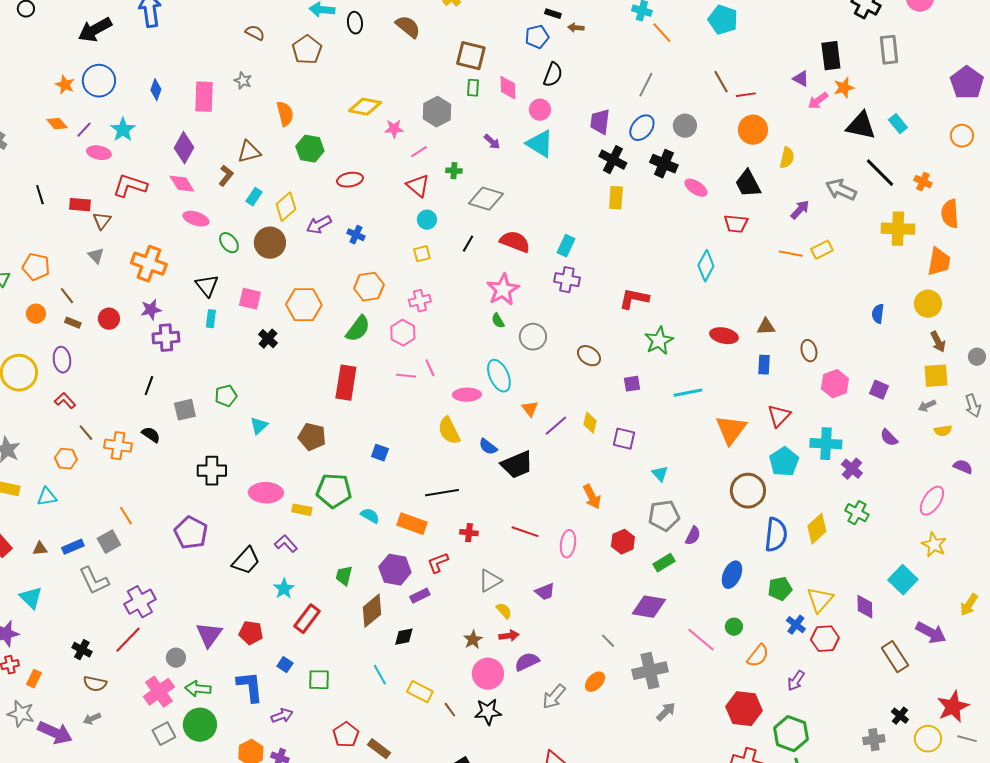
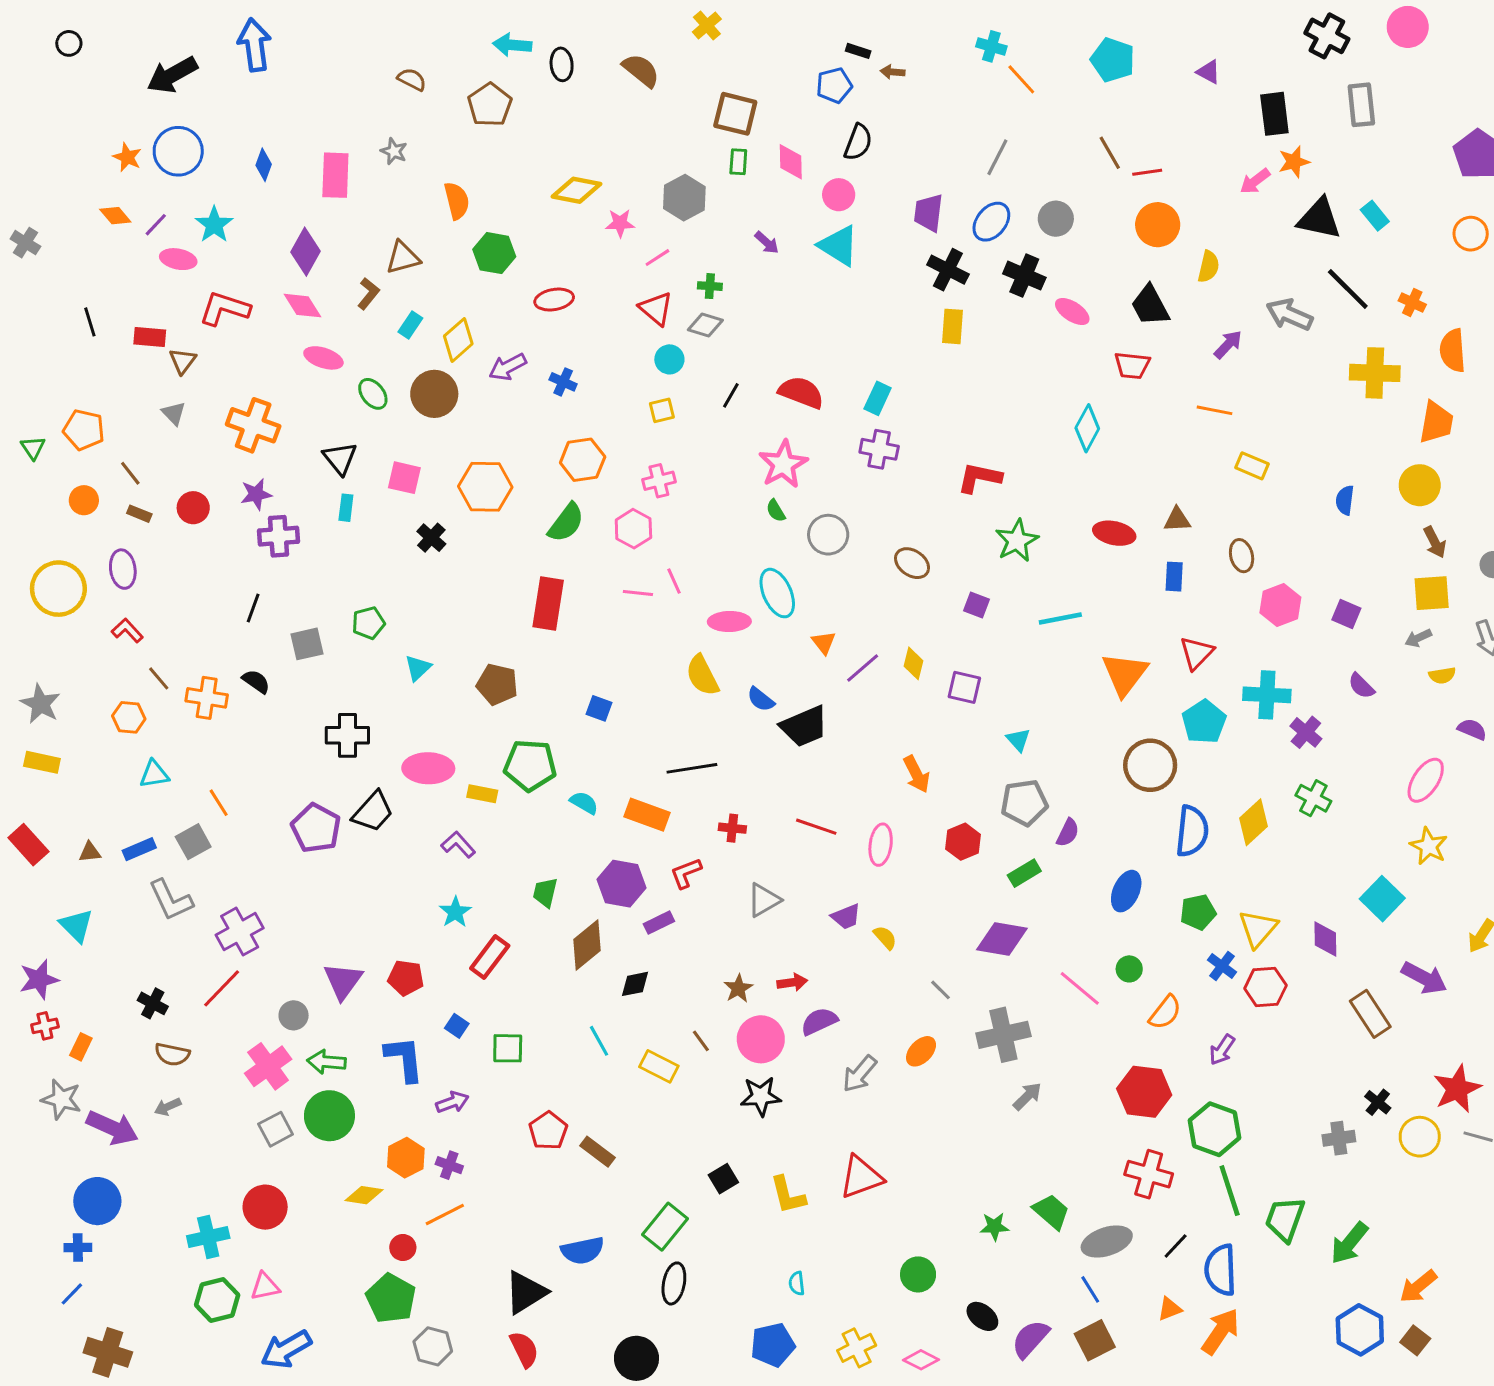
purple triangle: (801, 79) -> (1209, 72), moved
gray diamond: (486, 199) -> (705, 325), moved, size x0.7
yellow rectangle: (822, 250) -> (1252, 466), moved, turned 50
purple square: (632, 384) -> (976, 605), turned 30
cyan triangle: (47, 497) -> (154, 774), moved
black trapezoid: (246, 561) -> (373, 812), moved
yellow semicircle: (504, 611) -> (885, 937), moved
brown line: (450, 710) -> (701, 1041), moved

